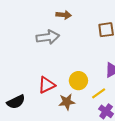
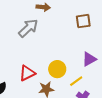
gray arrow: (48, 37) -> (28, 28), turned -35

